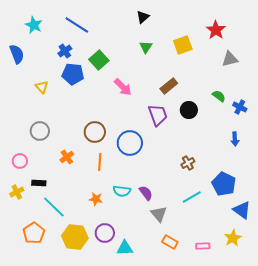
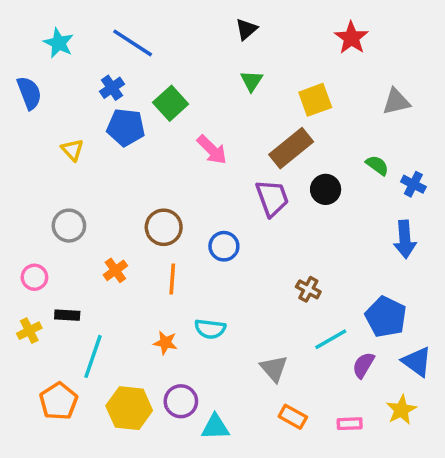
red star: (216, 30) -> (351, 38), moved
yellow square: (183, 45) -> (315, 100), moved
brown rectangle: (169, 86) -> (291, 148), size x1.4
blue arrow: (235, 139) -> (405, 239), size x1.5
blue circle: (130, 143) -> (224, 246), size x0.7
brown cross: (188, 163) -> (308, 289), moved, turned -32
purple semicircle: (146, 193) -> (363, 365), moved, turned -112
cyan line: (54, 207) -> (93, 356), turned 65

